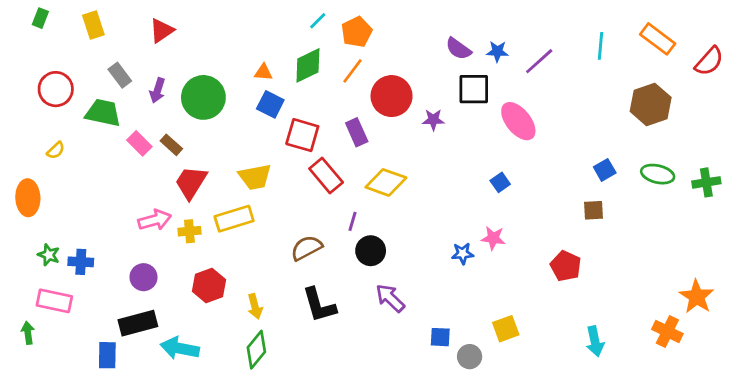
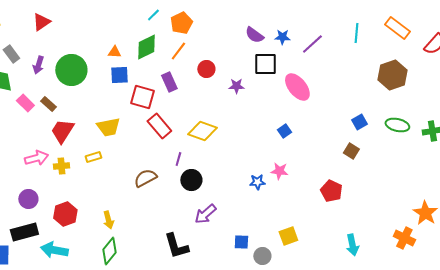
red circle: (392, 96) -> (206, 69), size x0.6
blue square: (270, 104) -> (119, 75), turned -30
purple rectangle: (357, 132) -> (169, 82), moved
brown square: (594, 210) -> (351, 151), turned 35
yellow rectangle: (234, 219) -> (93, 157), size x0.6
red hexagon: (209, 286) -> (65, 214), moved
purple arrow: (390, 298) -> (205, 214), turned -85
black L-shape: (319, 305) -> (176, 246), moved

